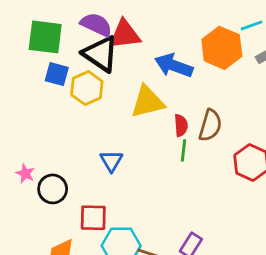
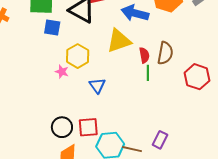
yellow hexagon: (87, 88) -> (78, 56), moved
pink star: (25, 174) -> (62, 72), moved
black circle: (53, 189) -> (62, 127), moved

